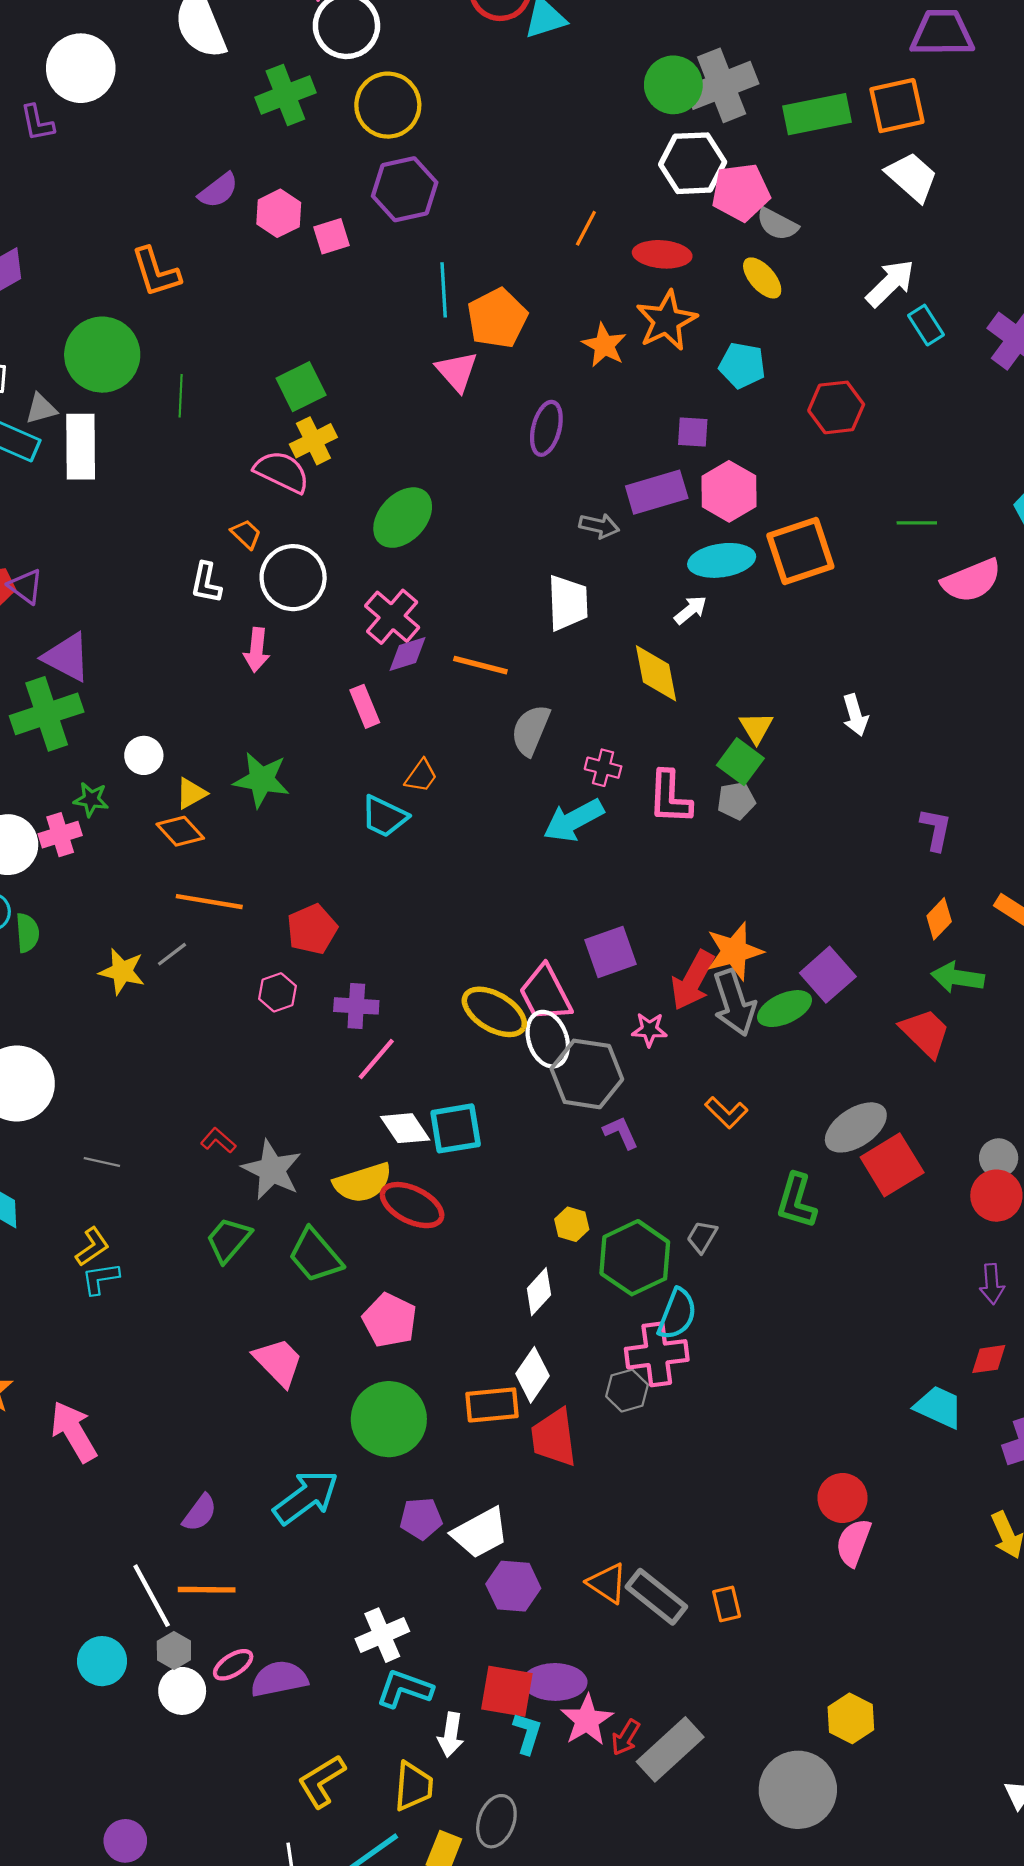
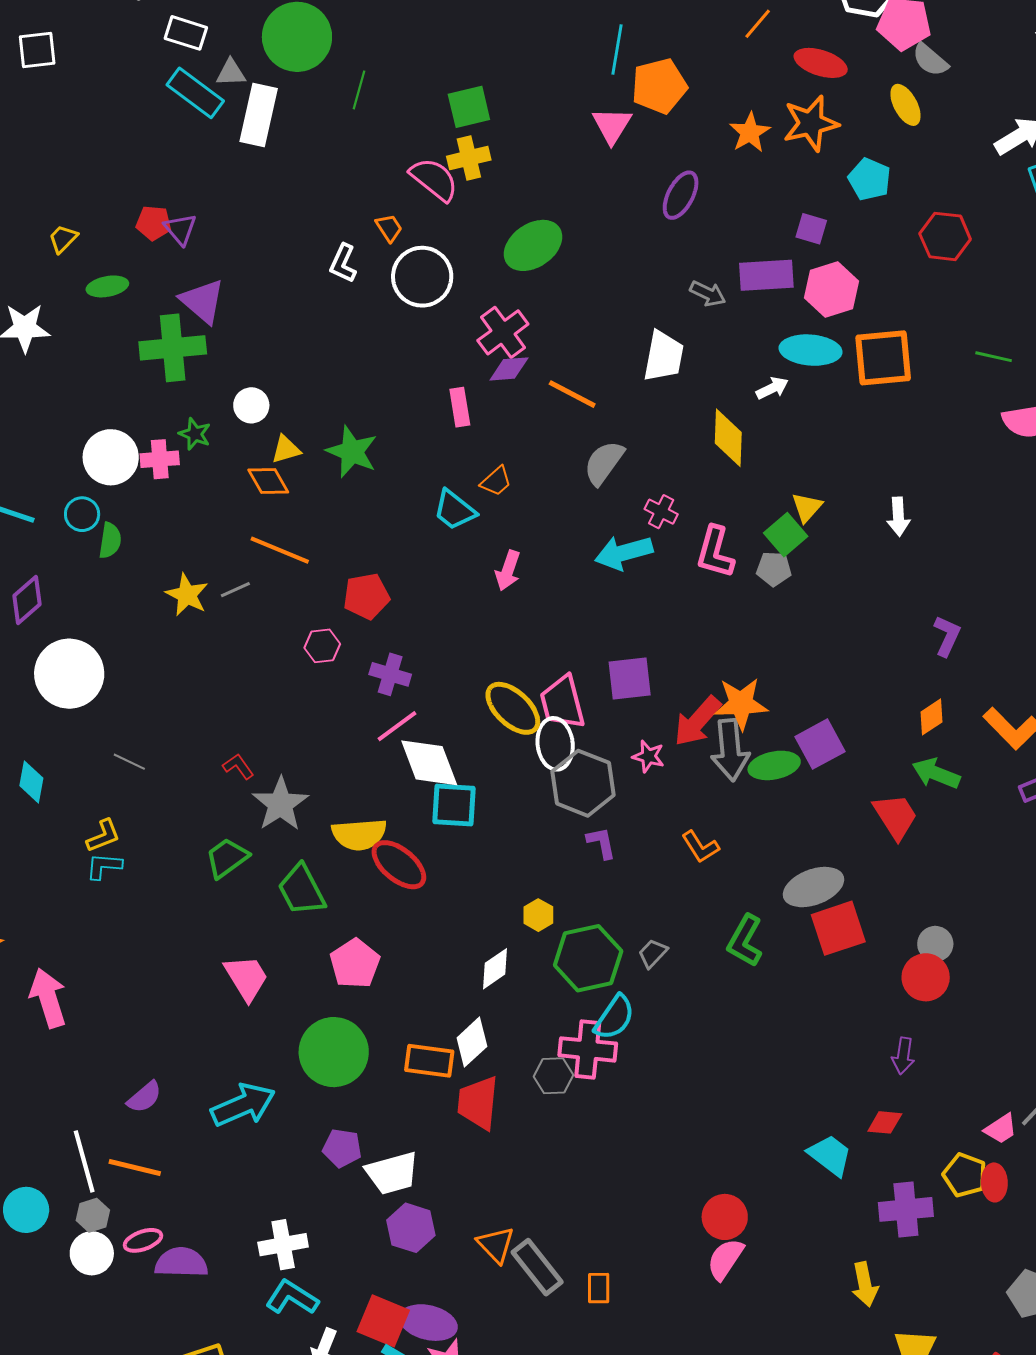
pink arrow: (257, 650) -> (508, 570), moved
white diamond: (405, 1128) -> (429, 763), moved, size x1.4

